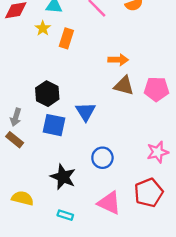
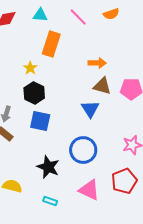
yellow star: (43, 28) -> (30, 68), moved
orange rectangle: (66, 38) -> (51, 44), size x1.4
blue triangle: (86, 112) -> (90, 109), moved
blue circle: (102, 158) -> (83, 150), size x1.4

